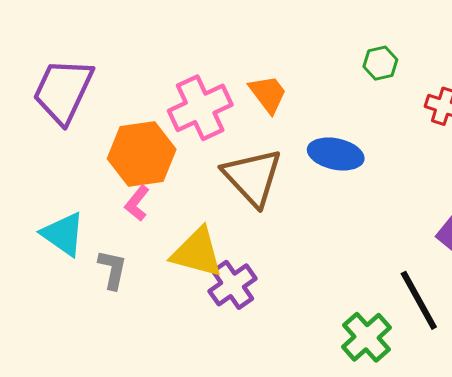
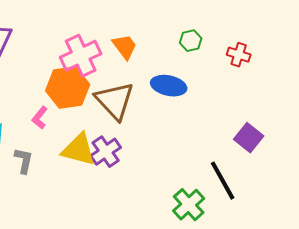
green hexagon: (380, 63) -> (191, 41), moved
orange hexagon: (142, 154) -> (68, 88), moved
purple cross: (233, 285) -> (106, 152), moved

